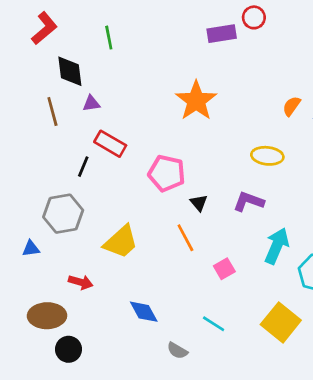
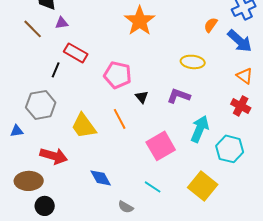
brown line: (52, 112) -> (33, 29), turned -30
orange line: (185, 238) -> (120, 119), moved
yellow trapezoid: (121, 242) -> (84, 126), turned 96
pink square: (224, 269) -> (161, 146), size x1.8
red arrow: (81, 282) -> (54, 156), size x1.5

